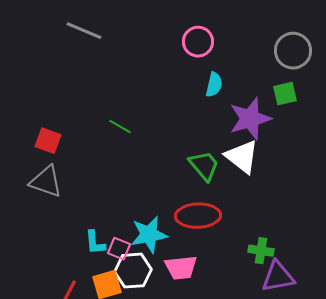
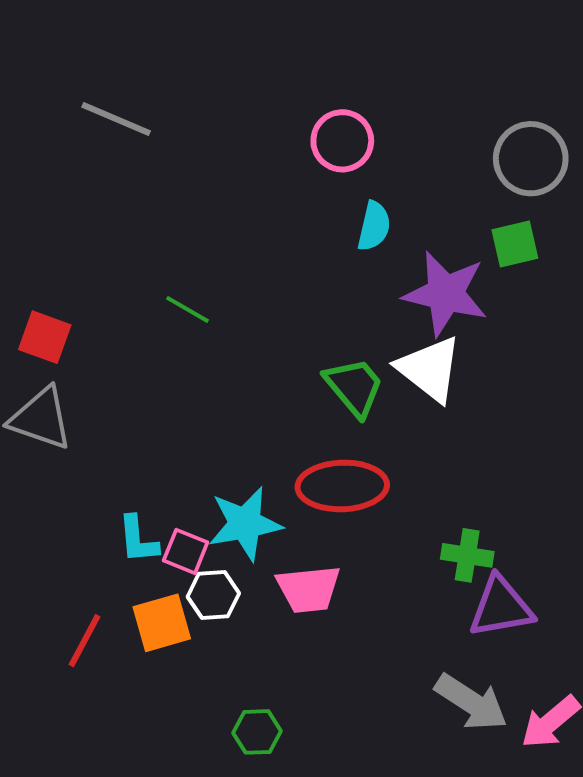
purple star: (250, 119) -> (445, 294), turned 30
white hexagon: (133, 271) -> (213, 595), size x0.7

